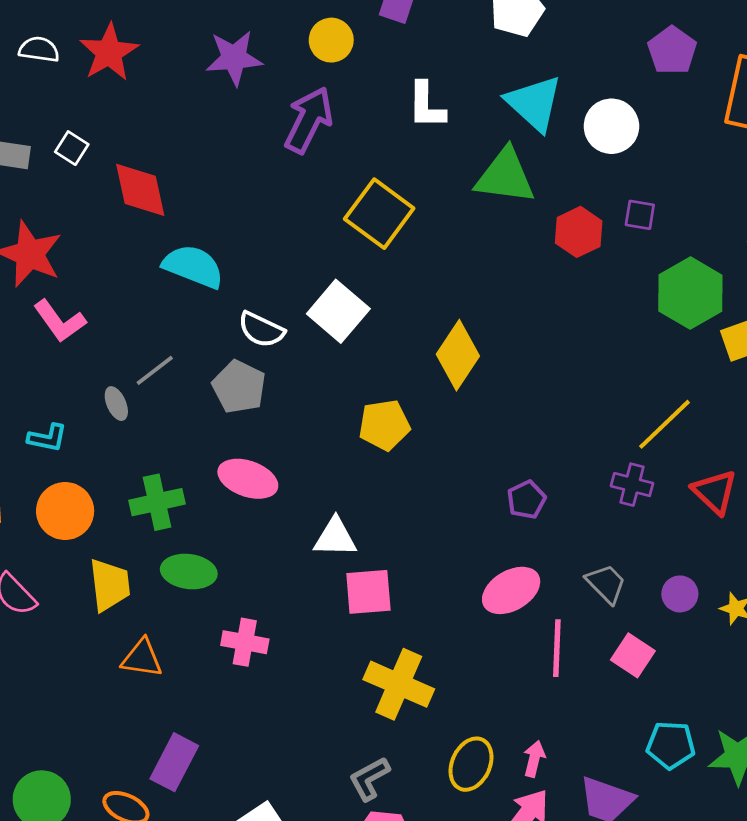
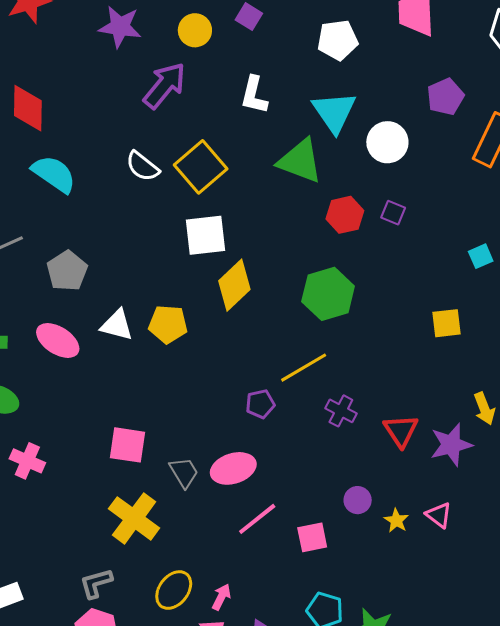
green hexagon: (690, 293) -> (328, 294), moved
white square: (338, 311) -> (205, 235), moved, turned 30
white semicircle: (261, 330) -> (143, 166), moved
yellow line: (665, 424) -> (304, 368), moved
white triangle: (335, 537) -> (117, 325), moved
gray trapezoid: (606, 584) -> (184, 472), moved
pink line: (557, 648) -> (257, 519), turned 36
pink square: (633, 655) -> (312, 537), turned 32

